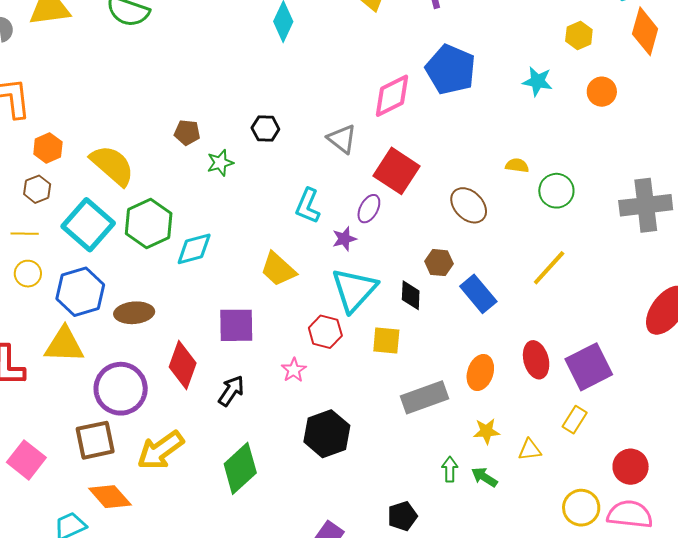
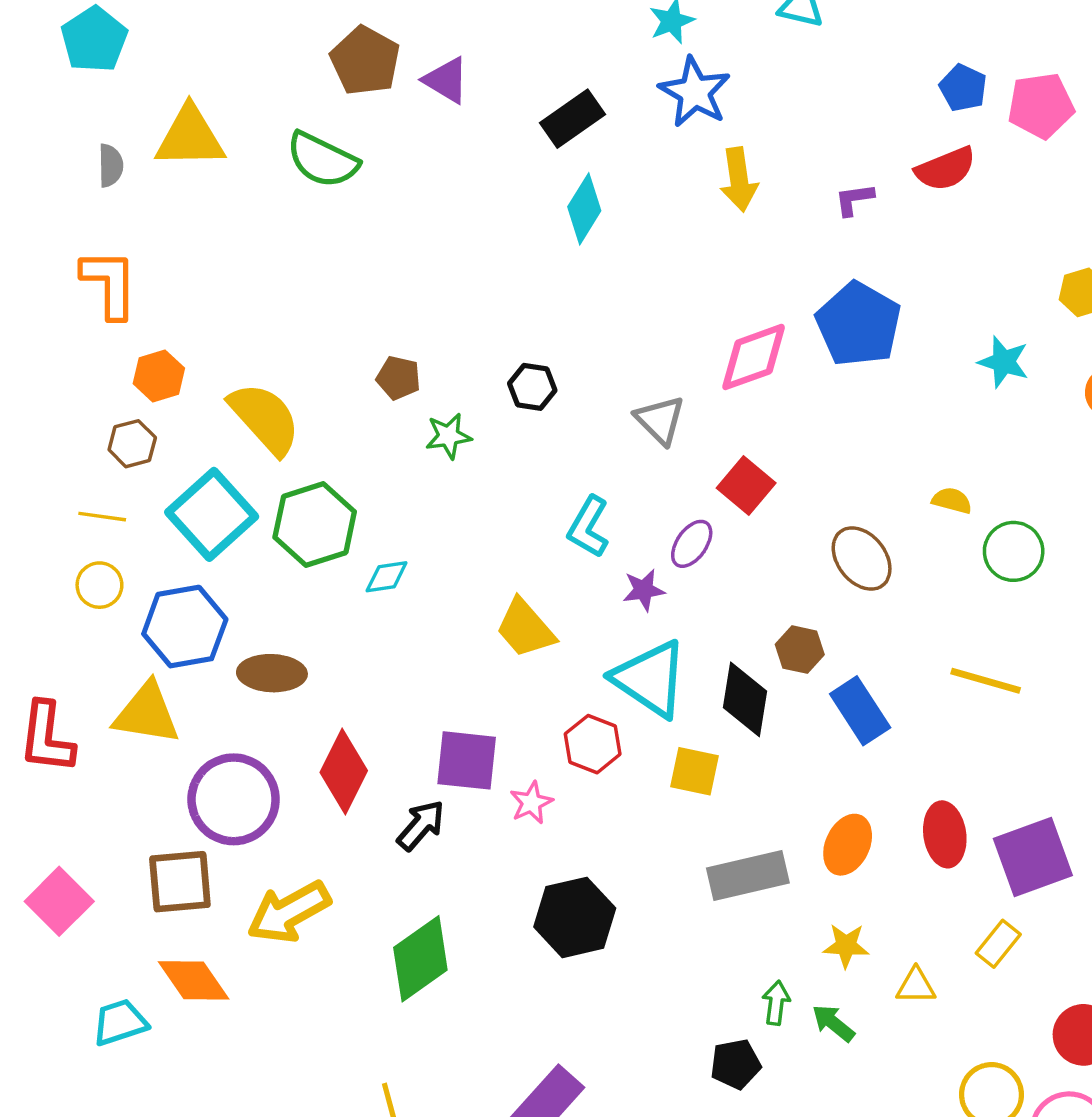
red square: (397, 171) -> (746, 485), size x0.7
cyan diamond: (194, 249) -> (387, 577), size x0.7
yellow line: (549, 268) -> (986, 681), turned 57
cyan triangle: (354, 290) -> (650, 679), turned -45
black diamond: (411, 295) -> (745, 699), size x1.4
purple square: (236, 325) -> (467, 760), moved
black pentagon: (402, 516) -> (736, 1064), moved

